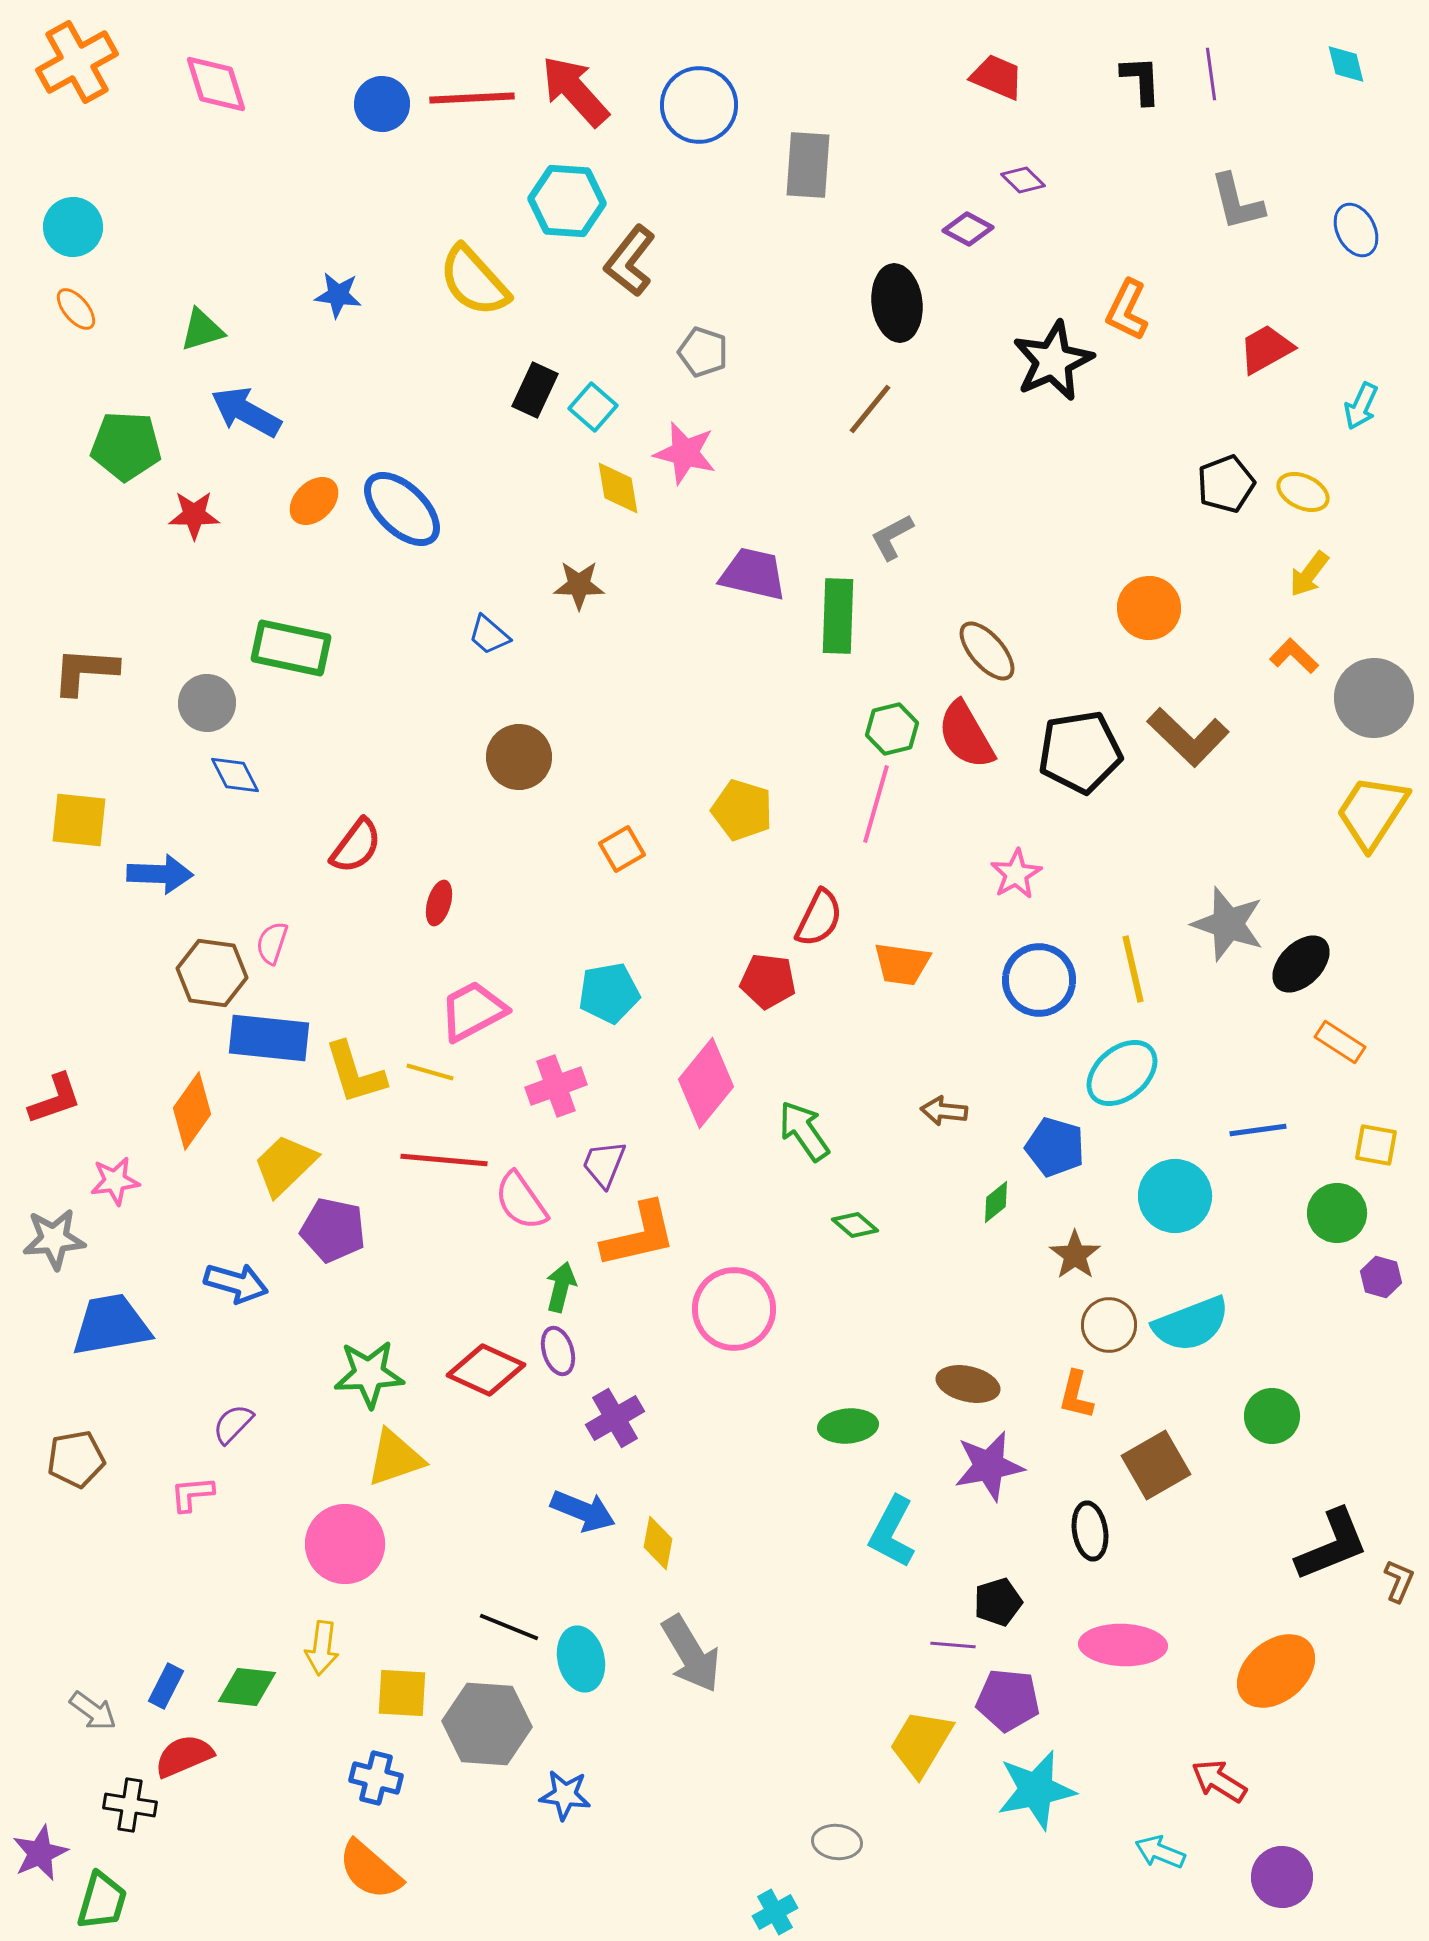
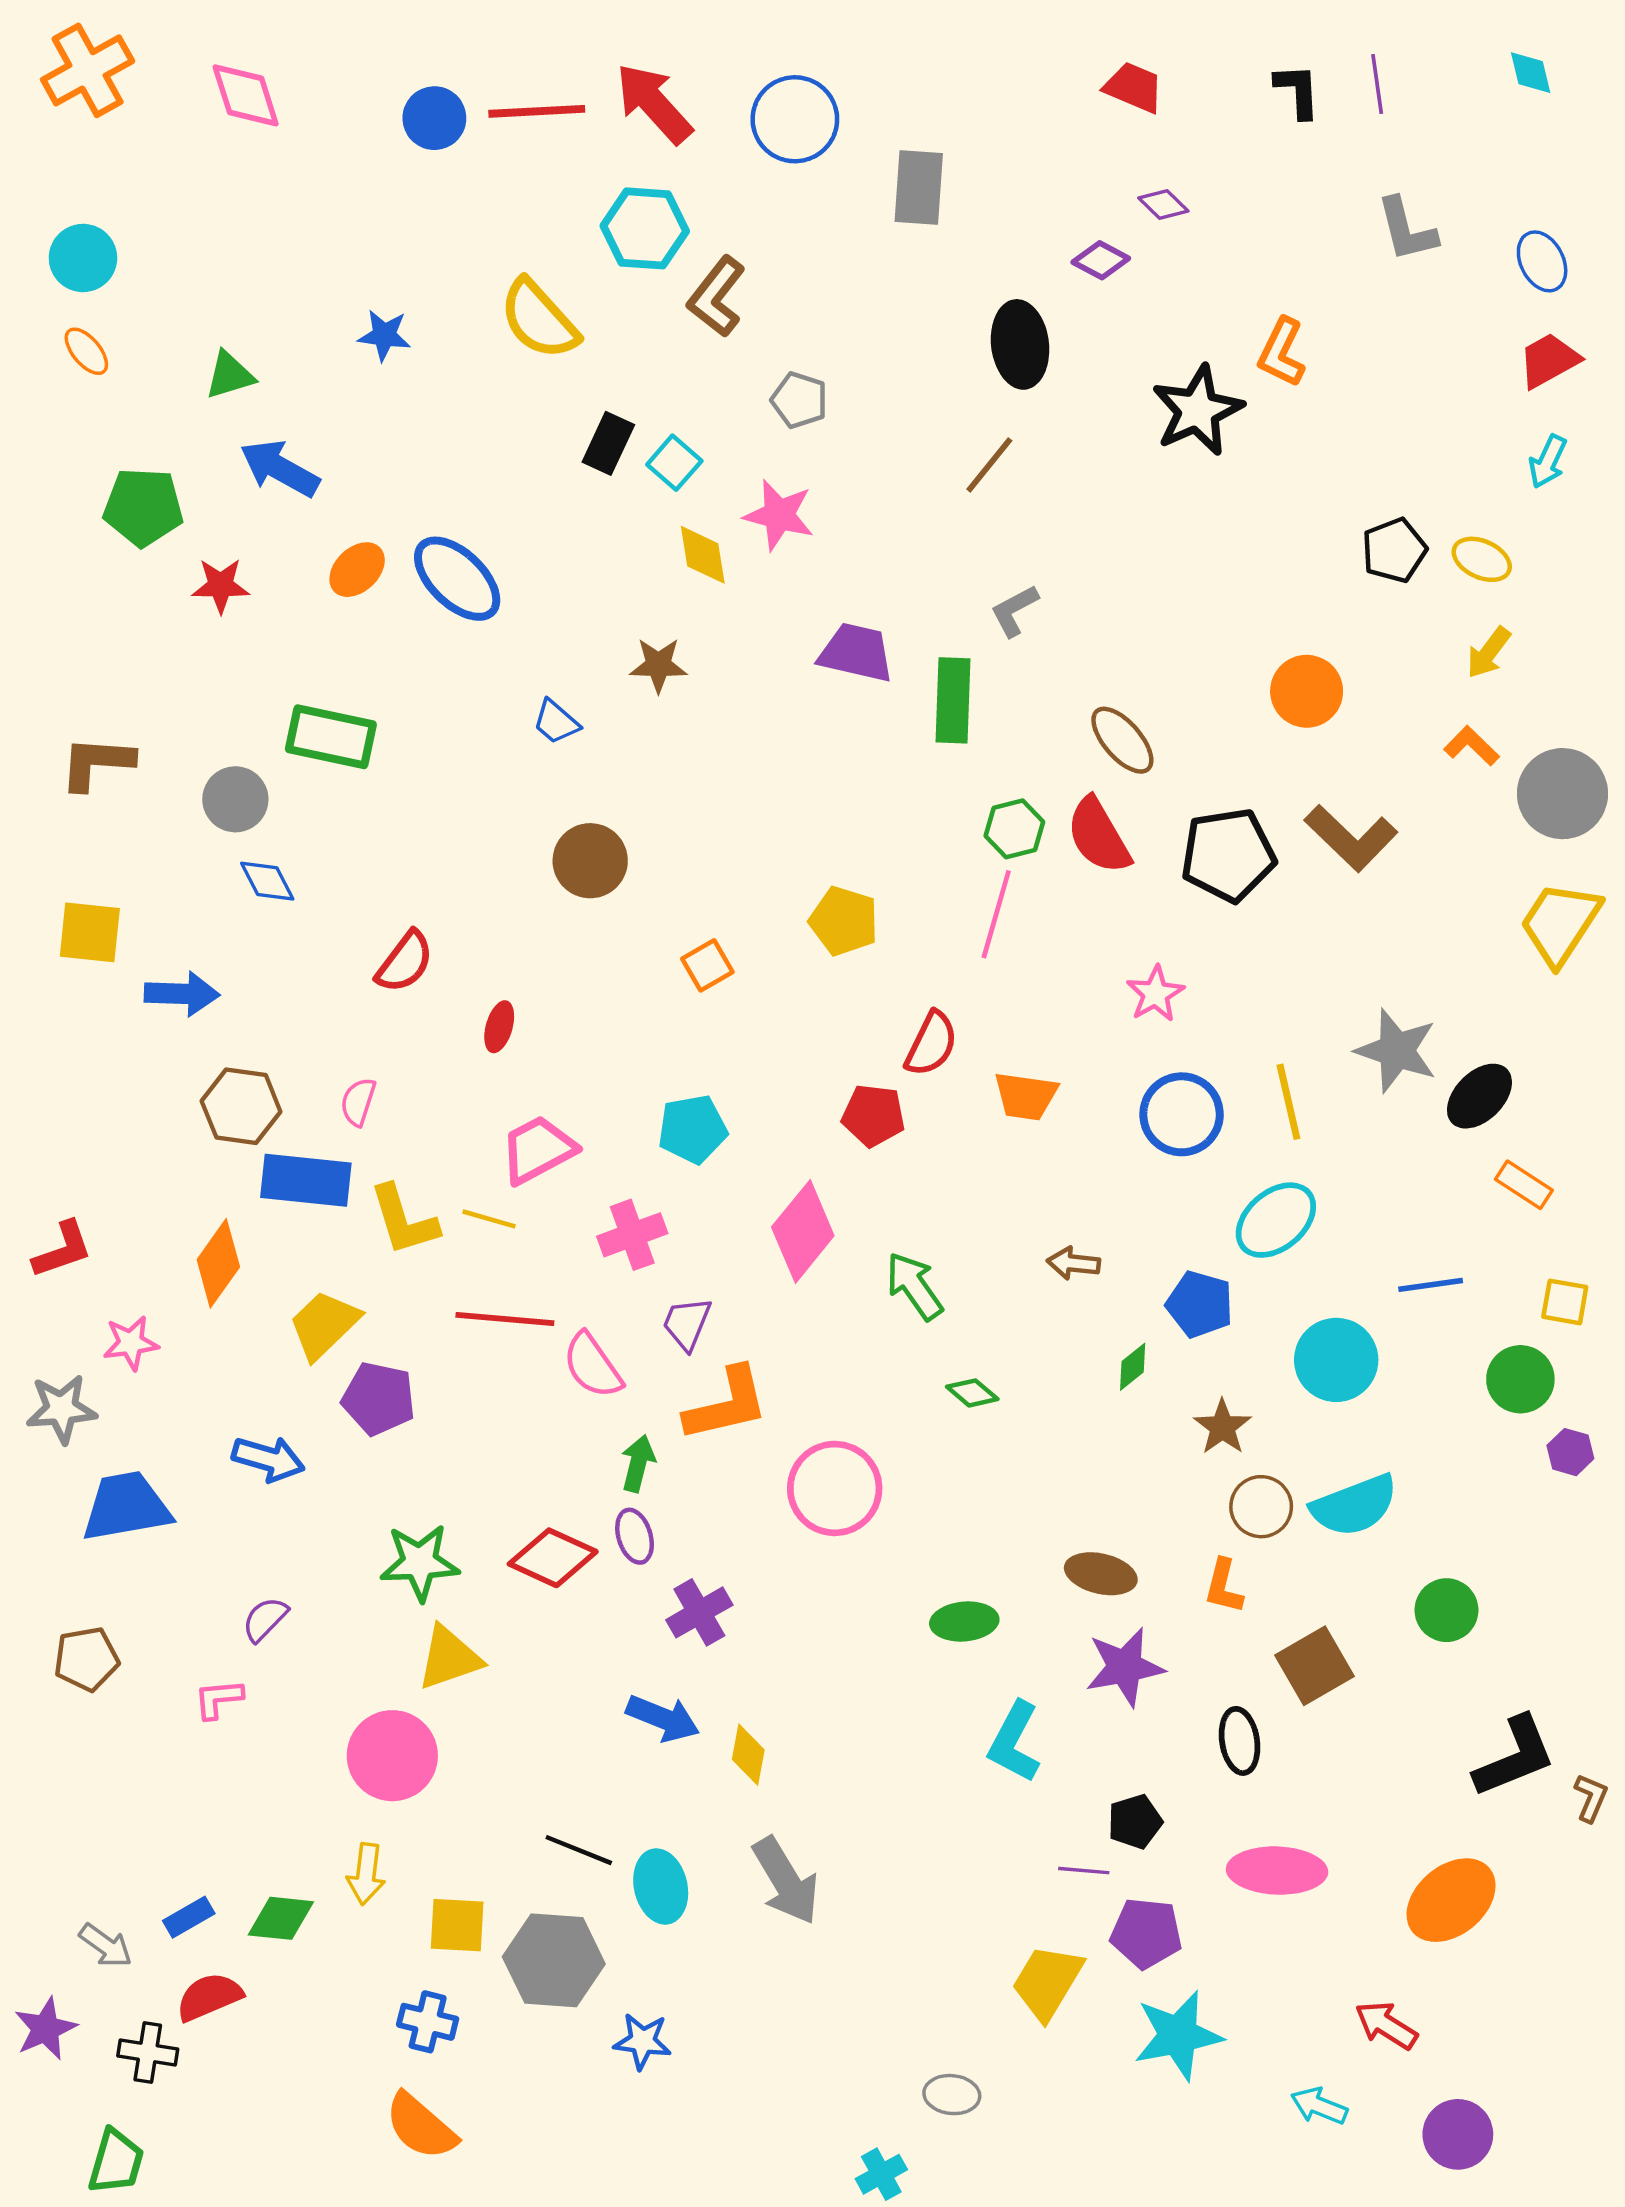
red trapezoid: (1266, 349) -> (1549, 360), moved
pink semicircle: (272, 943) -> (358, 1102), moved
blue rectangle: (166, 1686) -> (189, 1917), turned 33
purple star: (40, 1853) -> (45, 2029), moved

